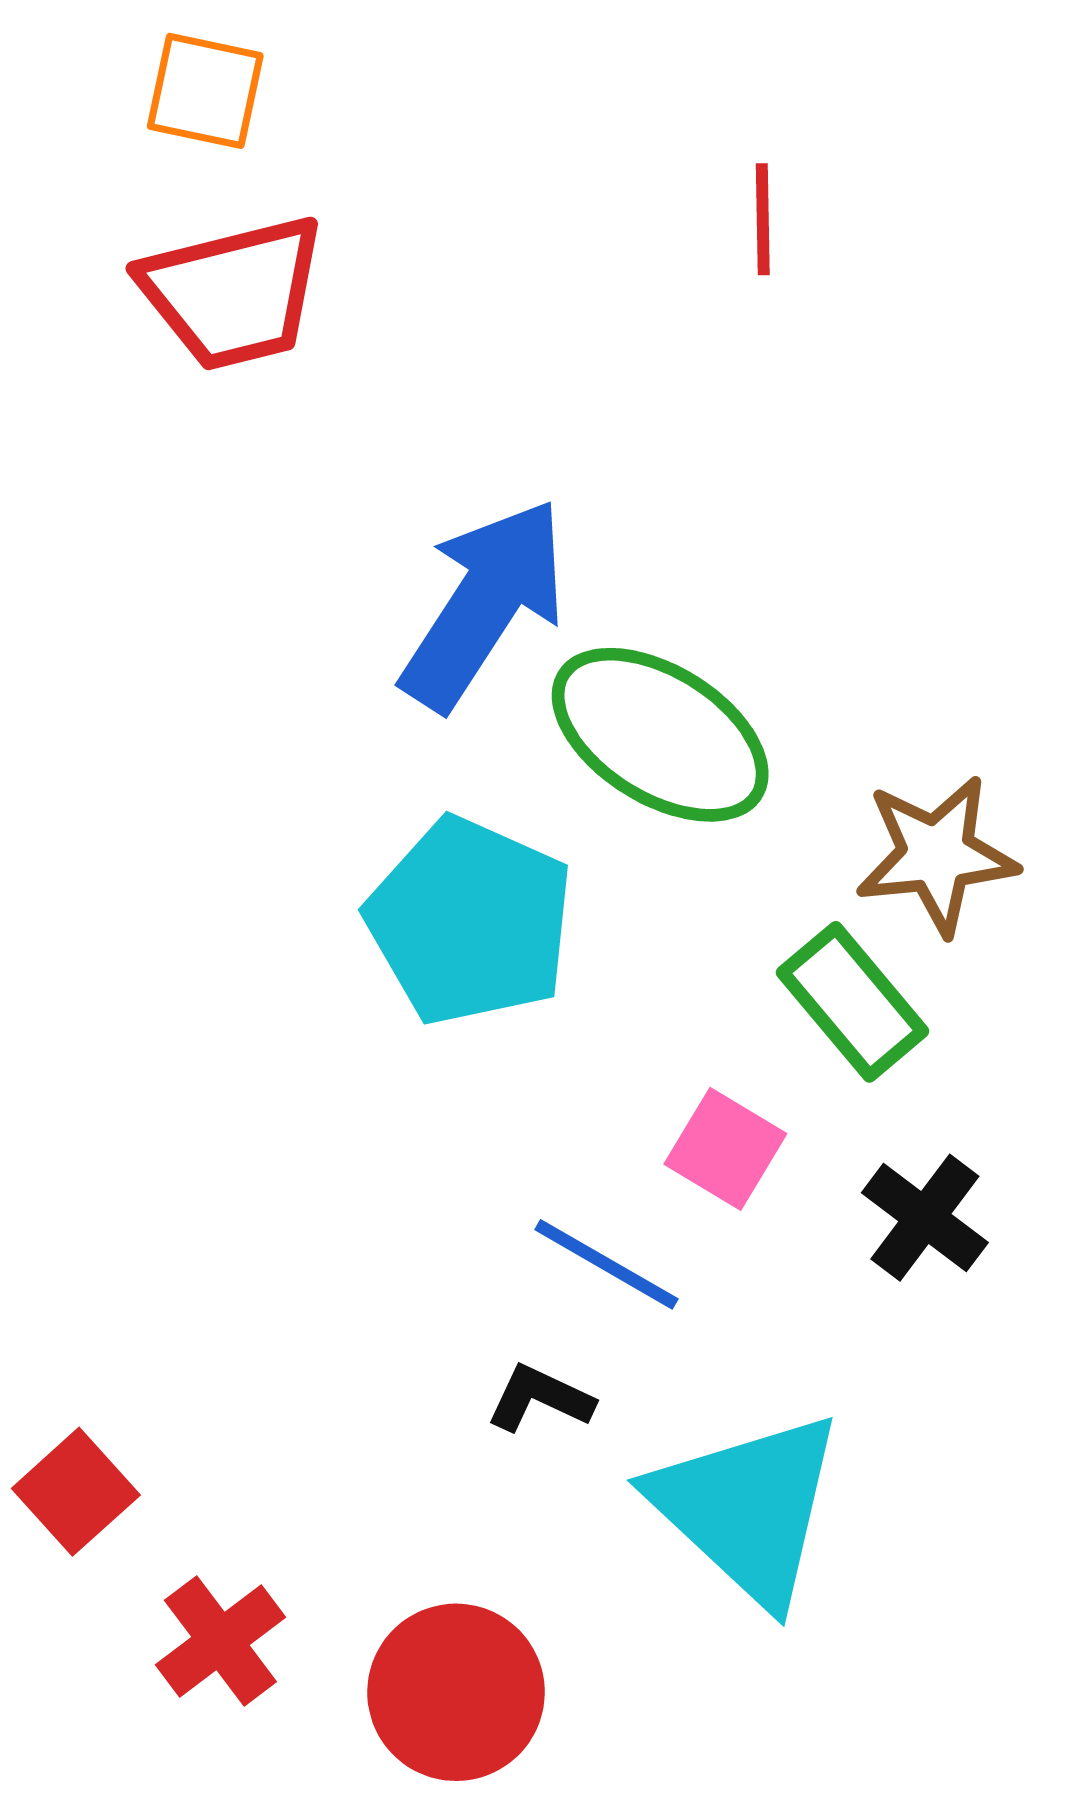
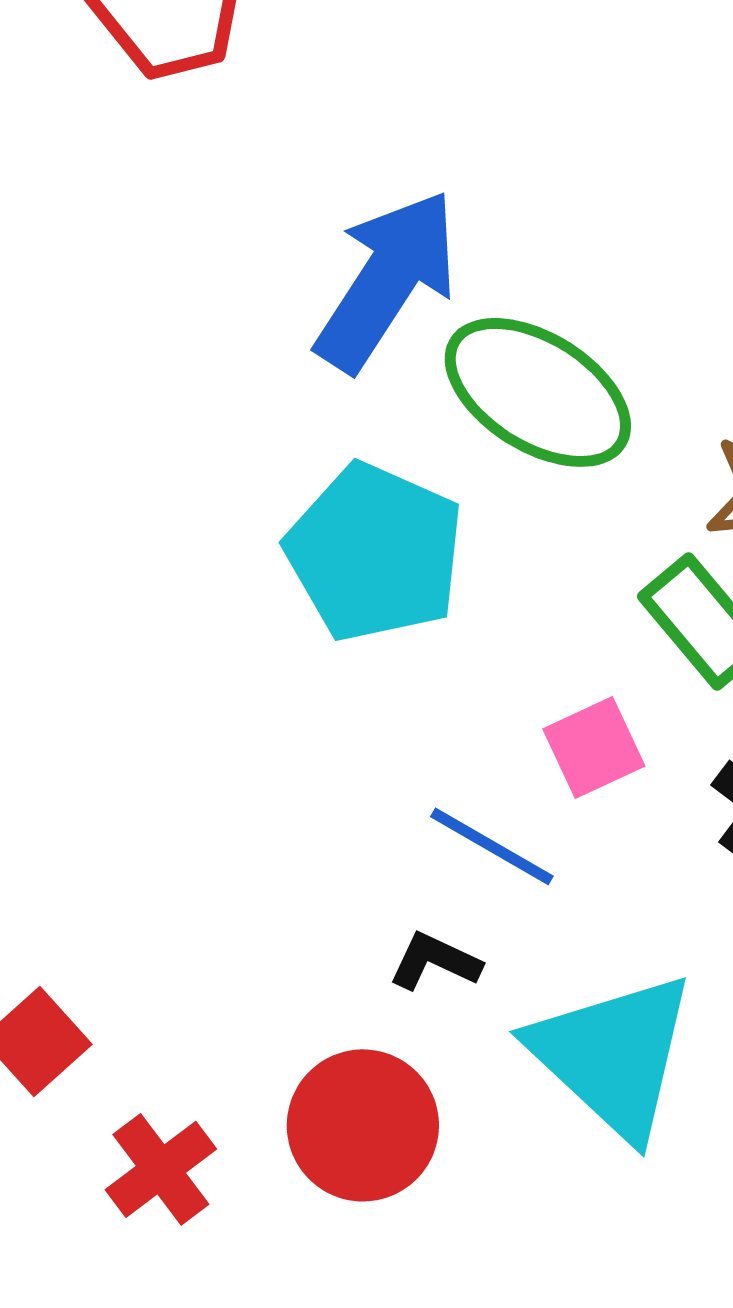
pink square: (725, 1149) -> (594, 747), turned 34
red circle: (456, 1692) -> (363, 1125), moved

